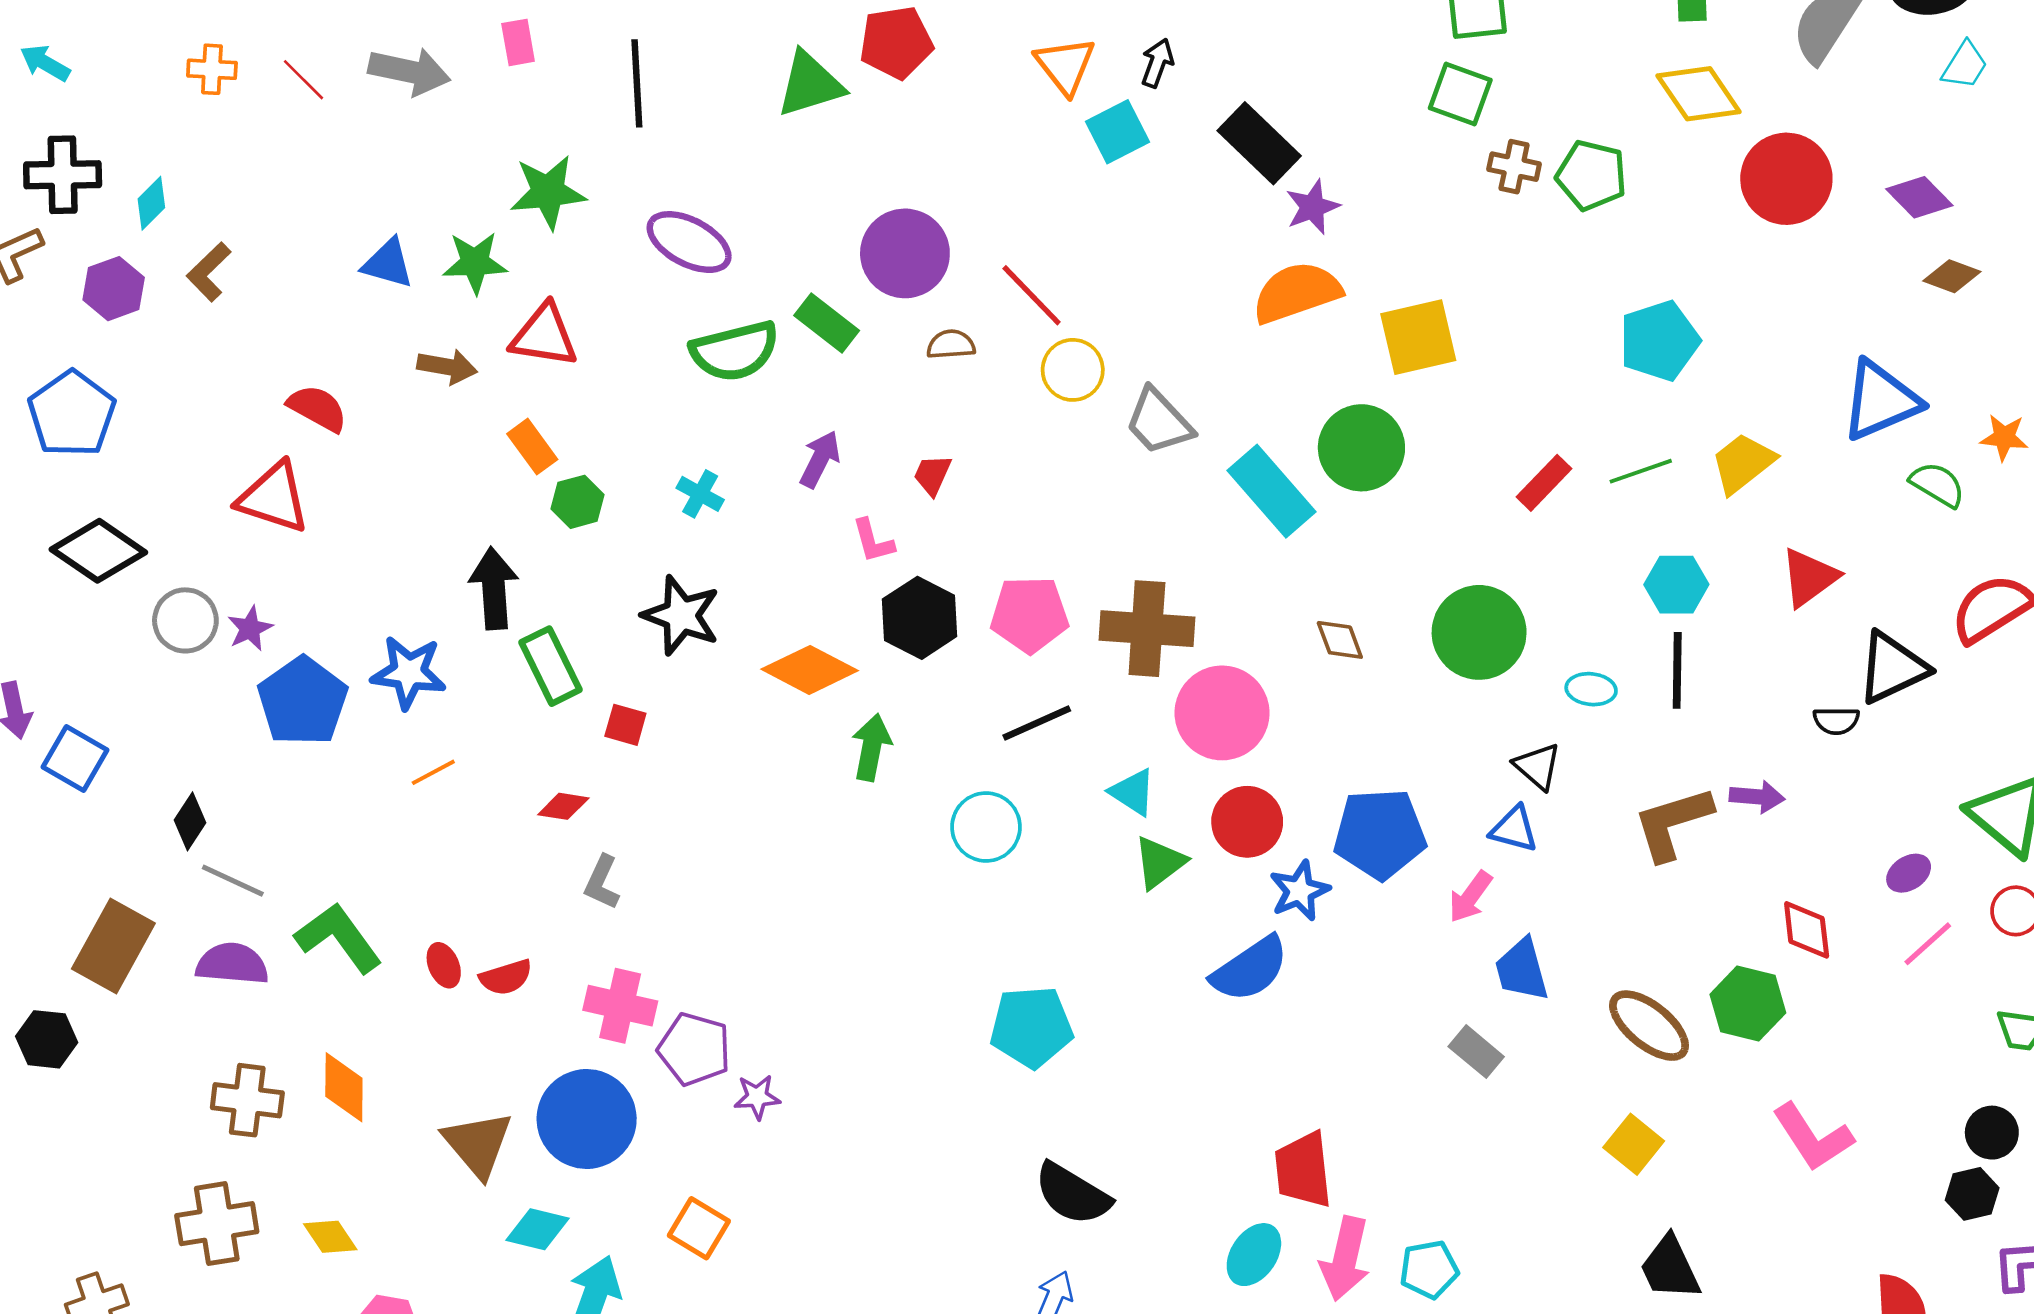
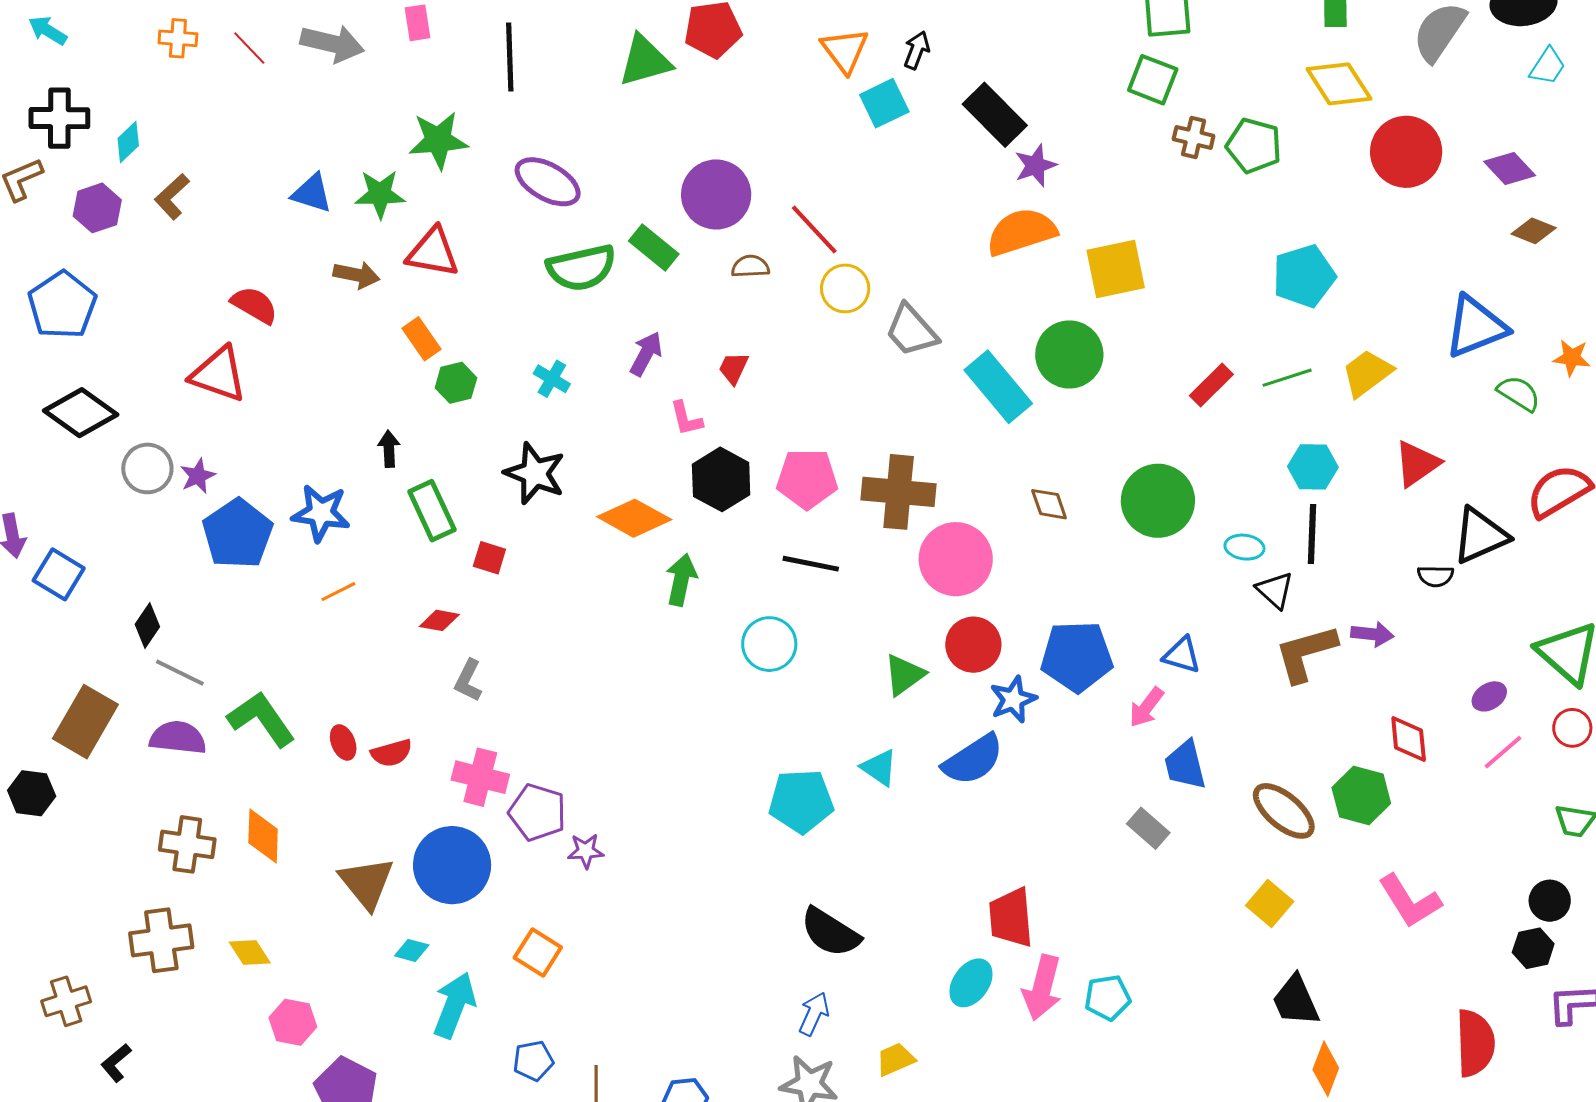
black arrow: (494, 588) -> (389, 449), size x0.6
black line: (1037, 723) -> (811, 564), turned 34
black triangle: (1538, 766) -> (1275, 590), moved
cyan triangle: (1133, 792) -> (879, 768), moved
cyan diamond: (537, 1229) -> (412, 950), size x0.7

